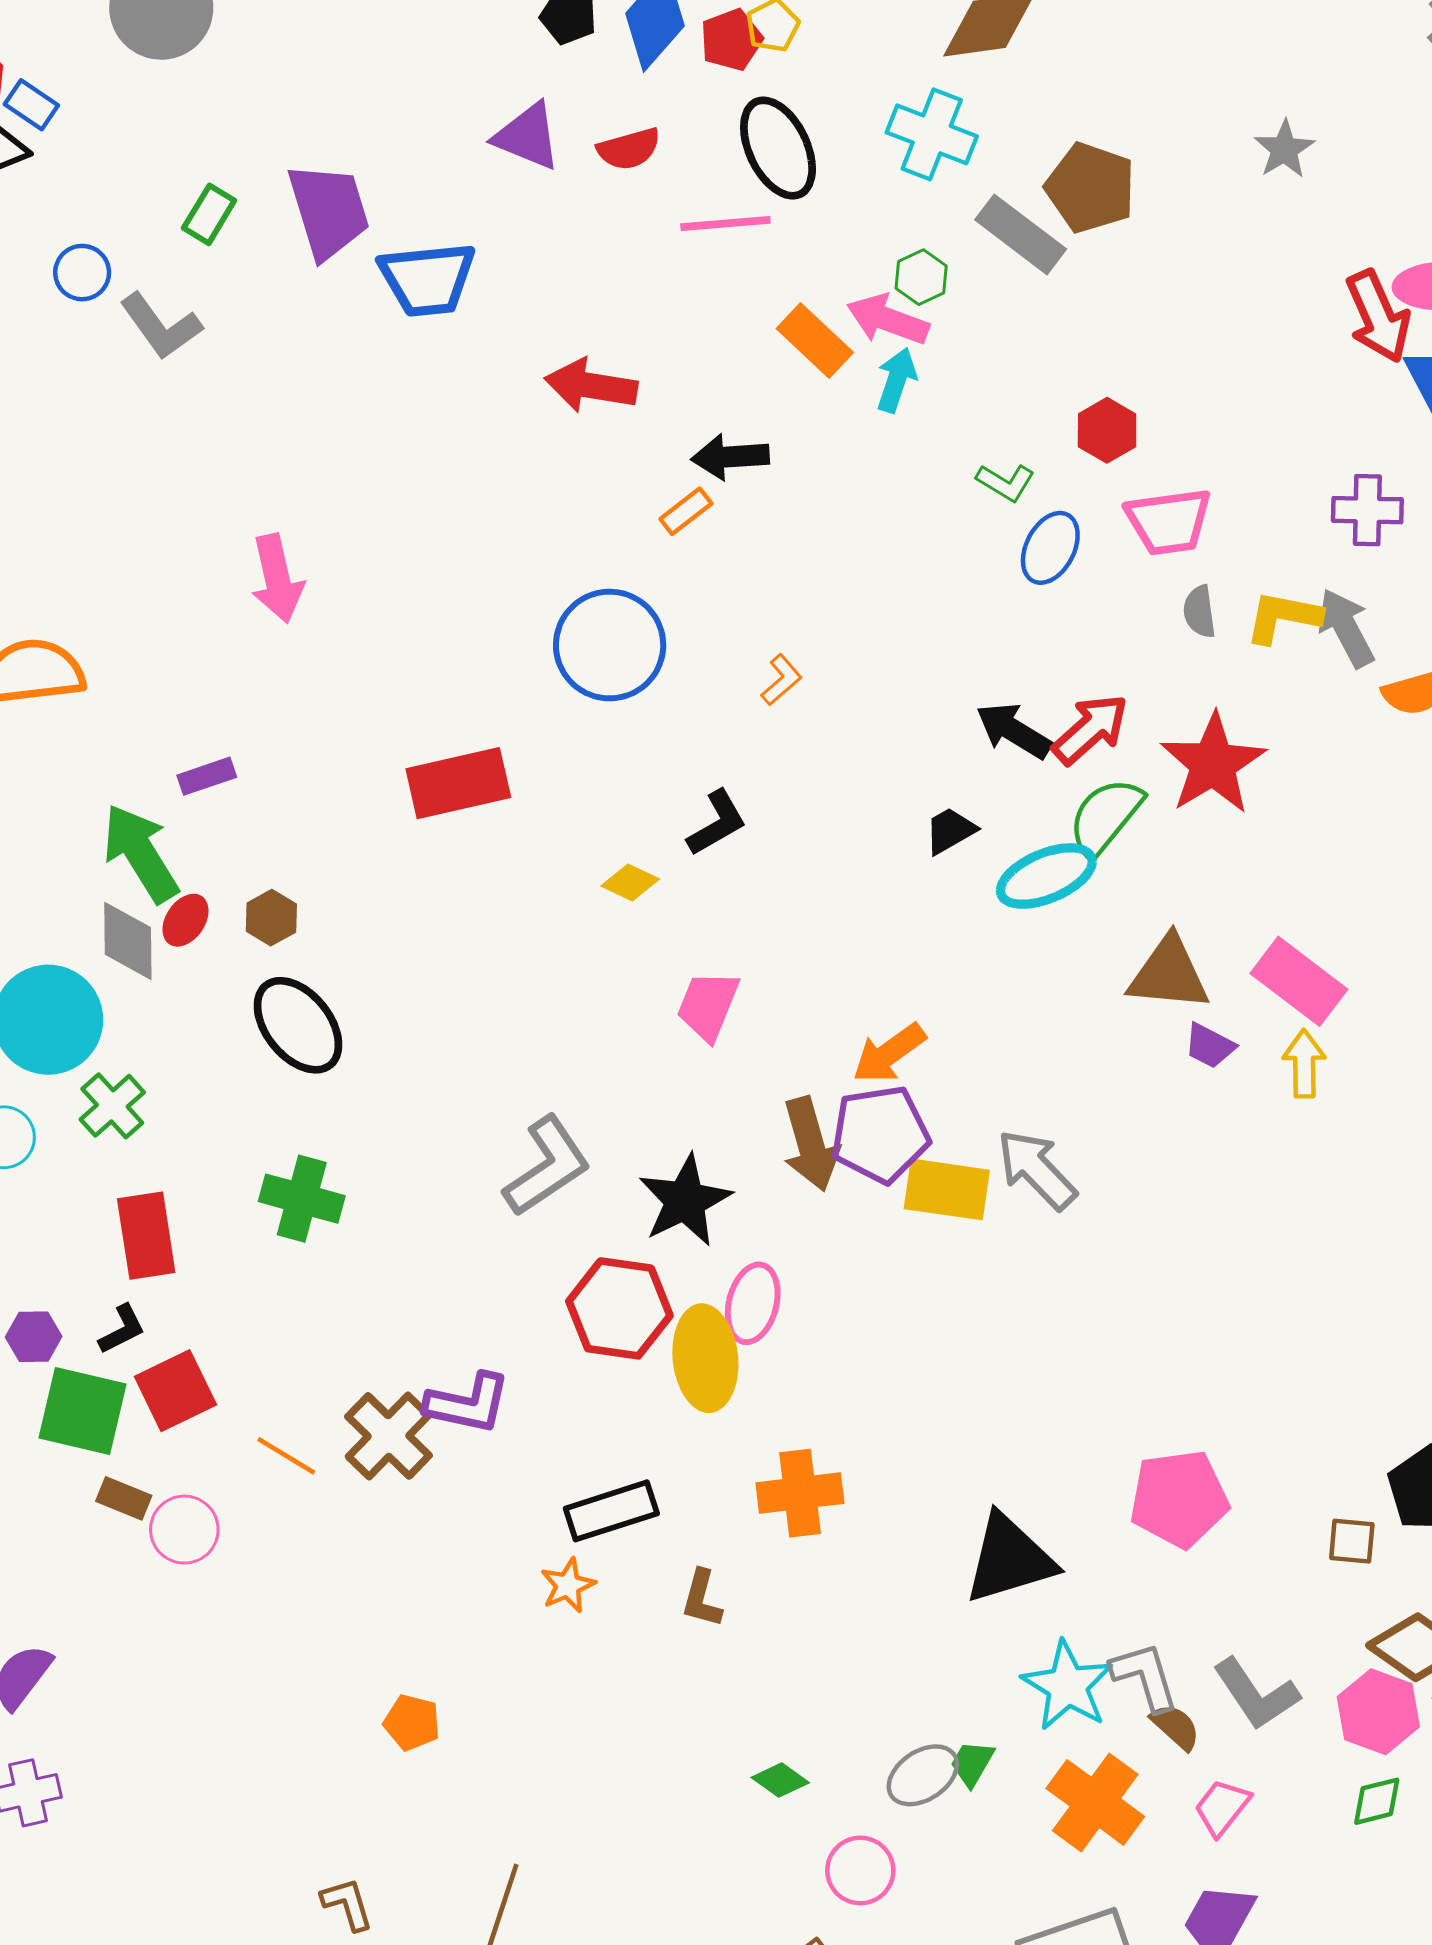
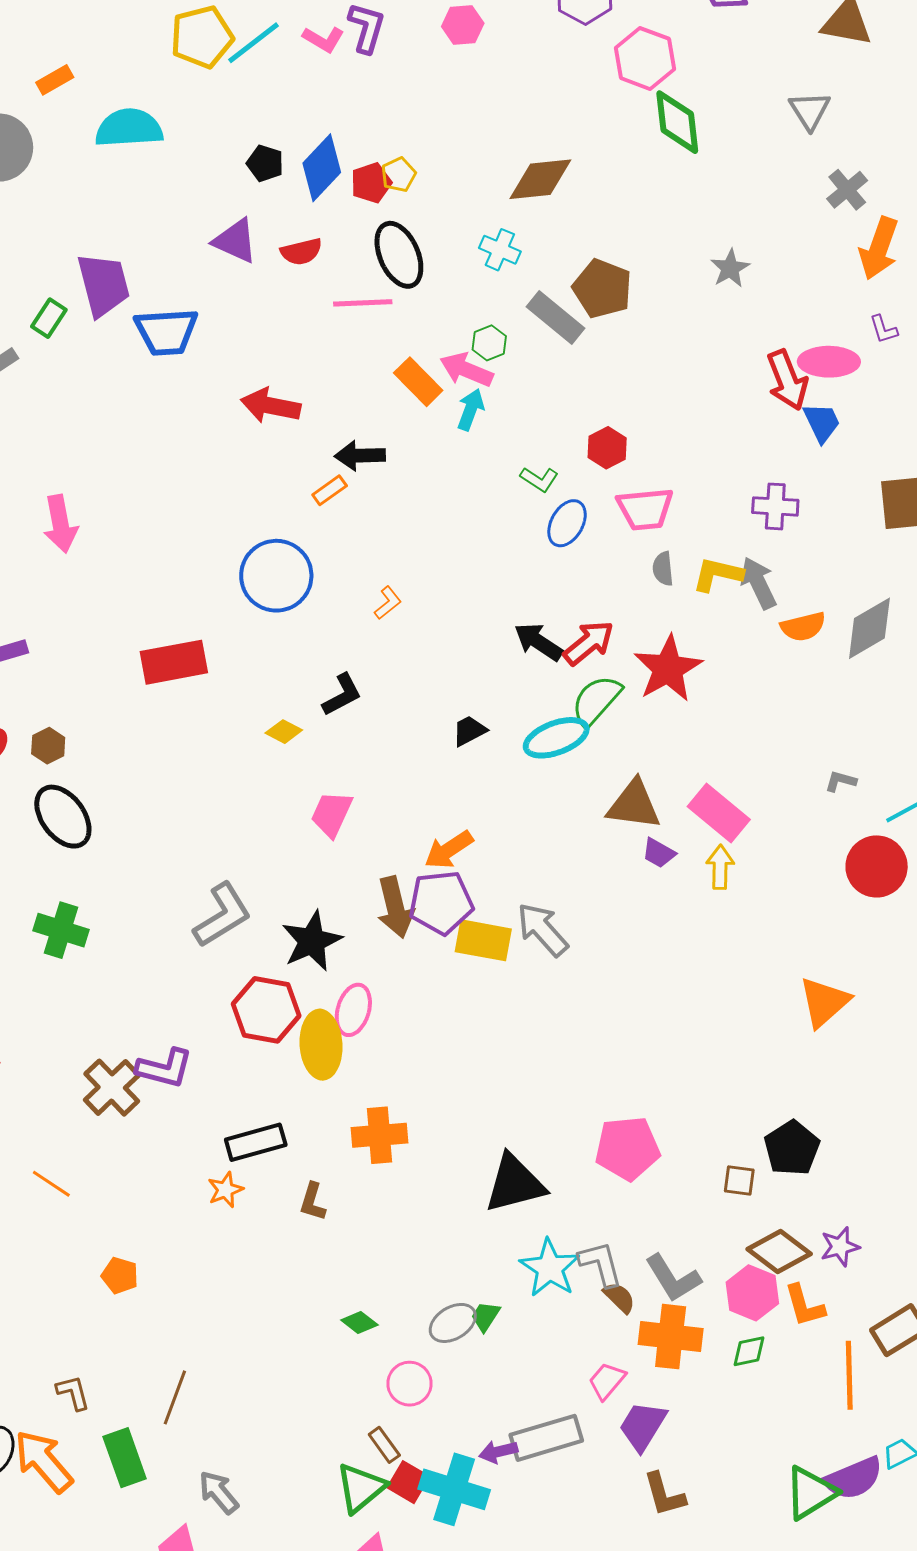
cyan cross: (932, 134) -> (500, 250), size x0.7
green rectangle: (209, 214) -> (49, 318), moved
black trapezoid: (950, 831) -> (469, 731), moved
orange line: (286, 1456) -> (51, 1184), moved
orange cross: (1095, 1802) -> (671, 1337), moved, turned -32
pink trapezoid: (1222, 1807) -> (607, 1381), moved

